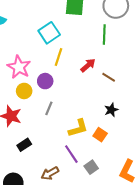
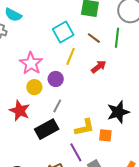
brown line: (109, 77) -> (94, 38), moved
black star: (111, 110) -> (118, 112), size x1.6
orange square: (100, 135) -> (105, 135), turned -32
black rectangle: (24, 145) -> (47, 129), moved, size x1.6

